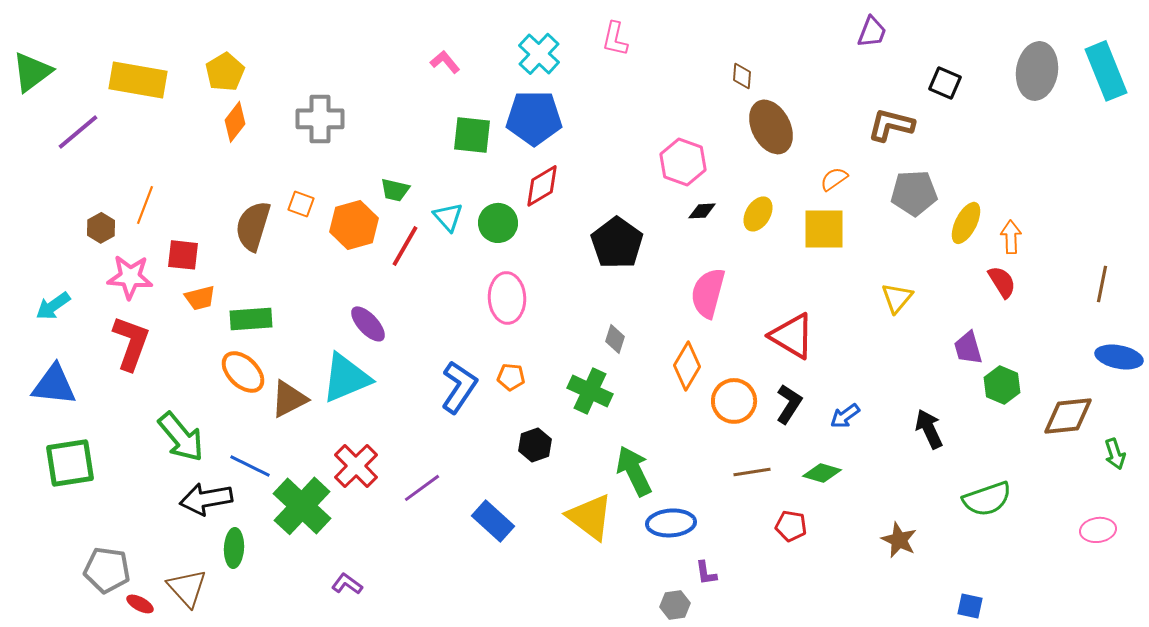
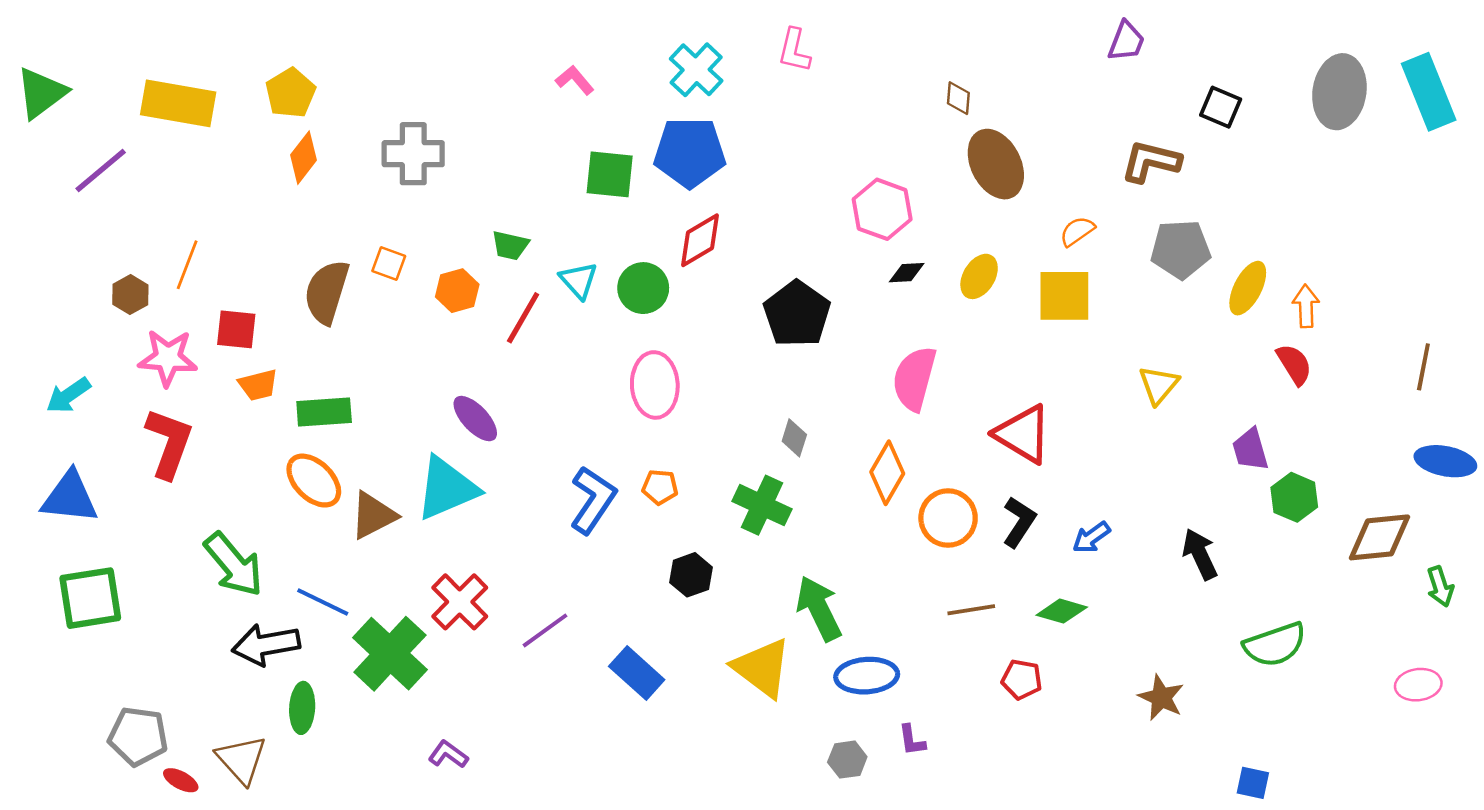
orange hexagon: (354, 225) -> (457, 291), size x0.7
gray hexagon: (675, 605) -> (847, 760), moved

